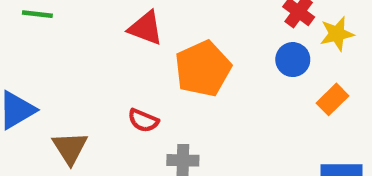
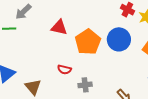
blue circle: (293, 60) -> (119, 39), moved, size x1.5

